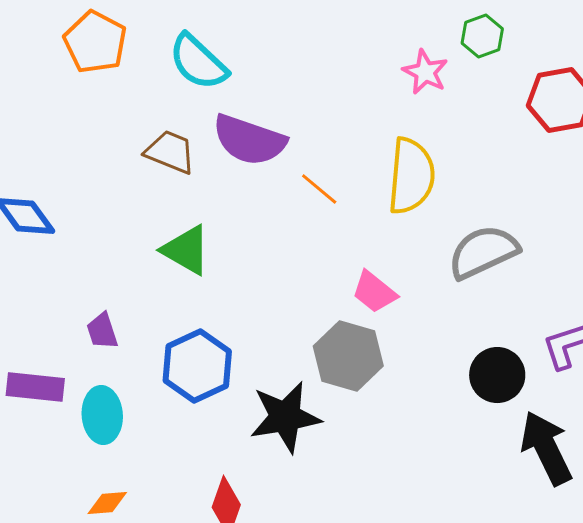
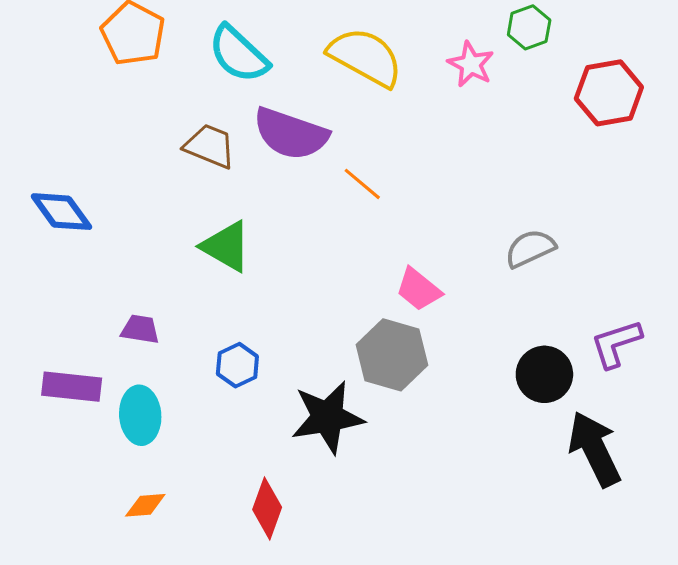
yellow semicircle: (411, 176) -> (365, 57), moved, turned -66
gray semicircle: (483, 252) -> (530, 248), size x0.7
purple trapezoid: (102, 331) -> (140, 329), turned 117
blue hexagon: (197, 366) -> (237, 365), size x0.6

